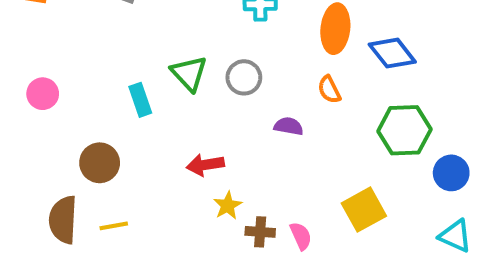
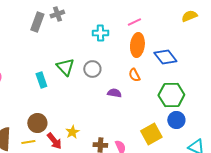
brown circle: (100, 163) -> (37, 123), moved
red arrow: (205, 165) -> (54, 141), moved, turned -120
blue circle: (451, 173) -> (176, 120), moved
yellow star: (228, 205) -> (72, 132), moved

